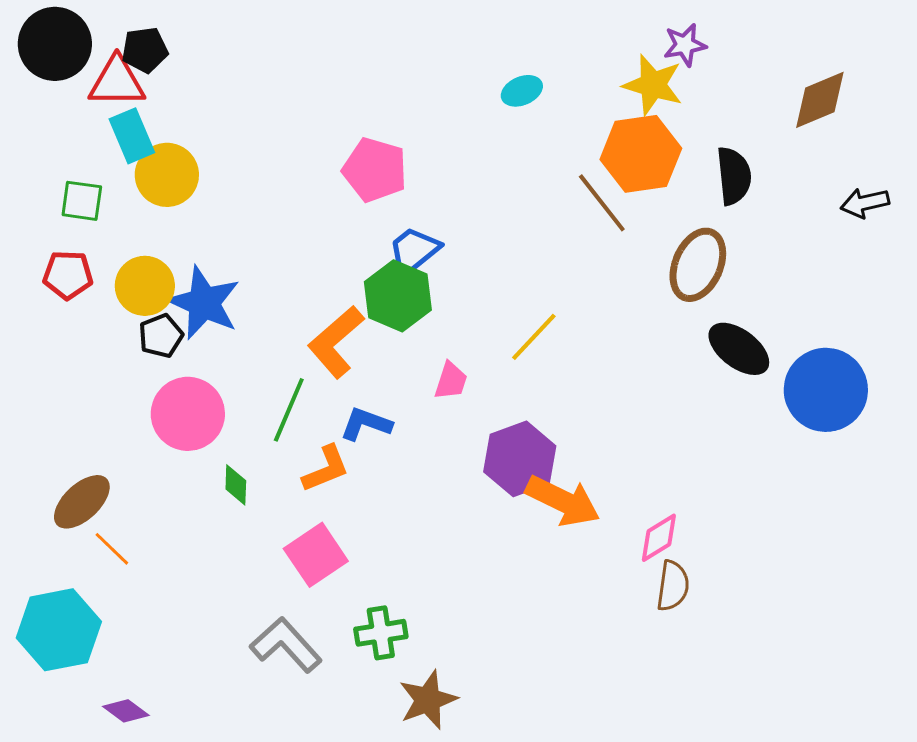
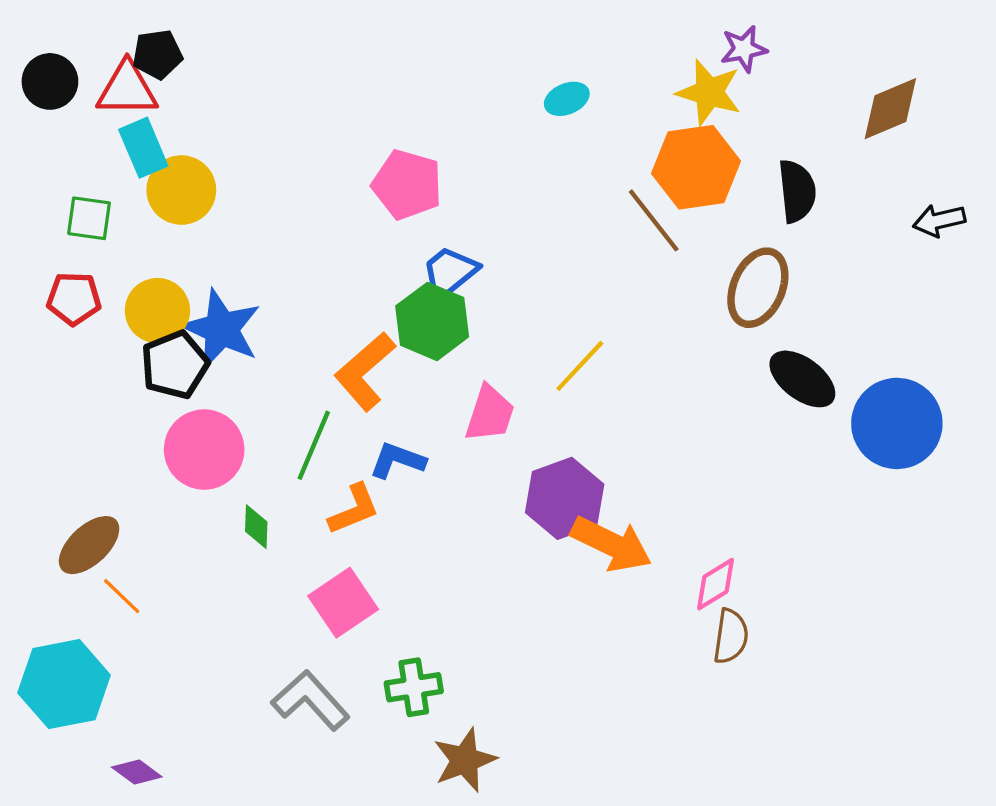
black circle: (55, 44) -> (50, 81), moved, size x0.7
black pentagon: (161, 336) -> (175, 365), size x1.4
pink trapezoid: (451, 381) -> (490, 414), size x1.4

